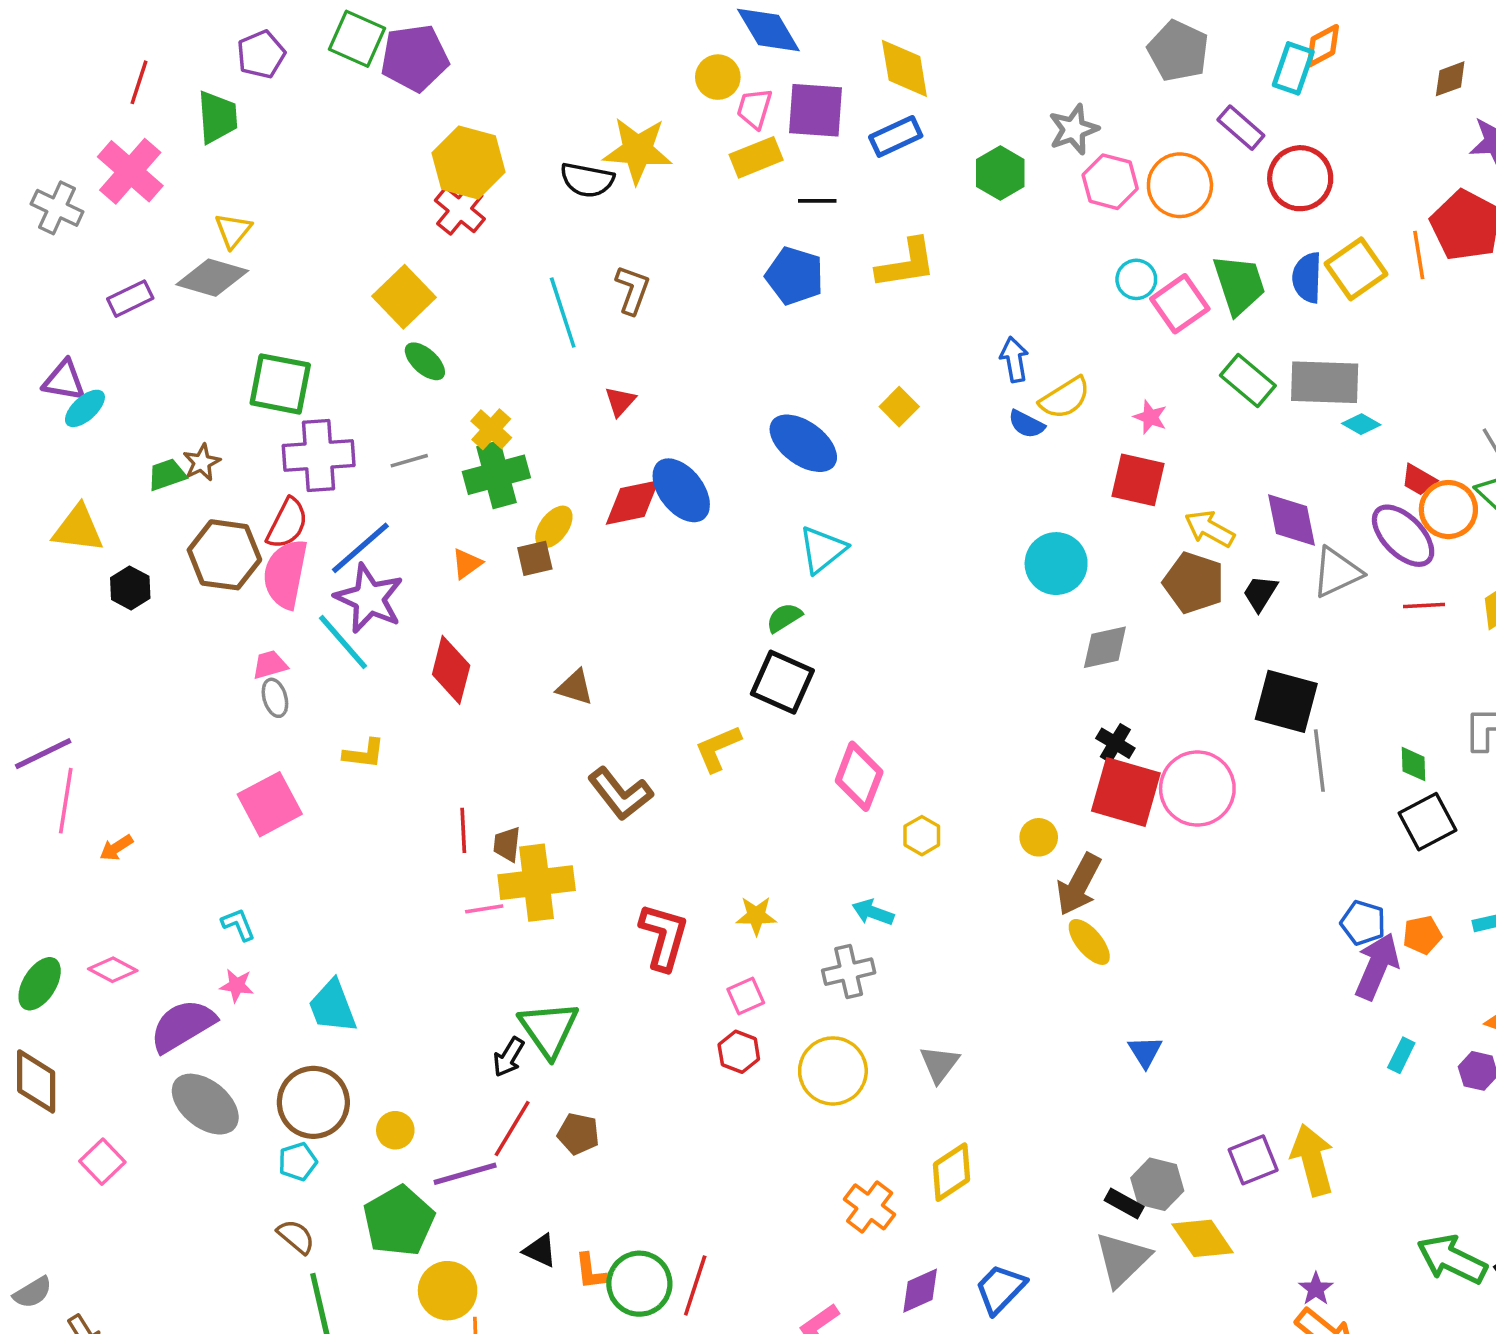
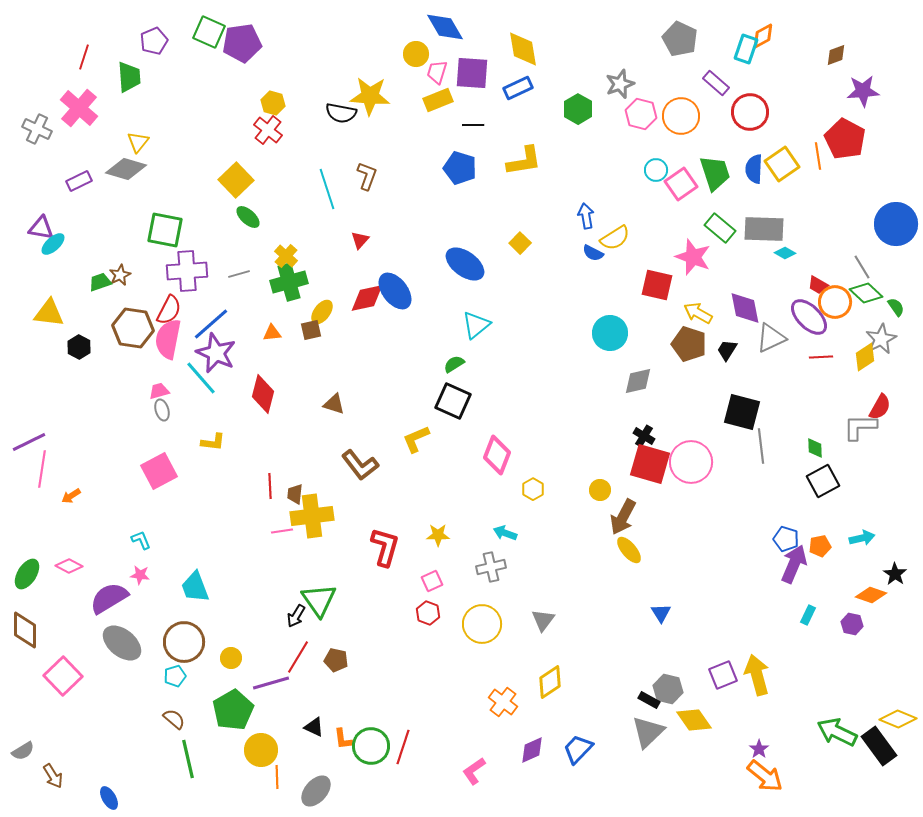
yellow hexagon: (469, 163) -> (273, 103), size x0.6
pink star: (1150, 417) -> (693, 257), moved, size x1.8
orange triangle: (467, 564) -> (272, 333), turned 30
pink square: (102, 1162) -> (63, 676), size x1.5

